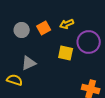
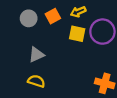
yellow square: (66, 53) -> (77, 34), moved
yellow semicircle: (15, 80) -> (36, 81), moved

